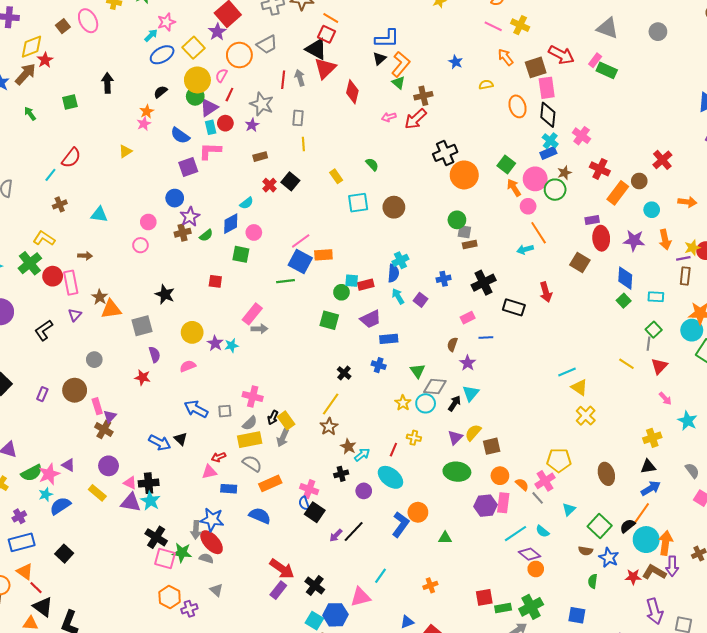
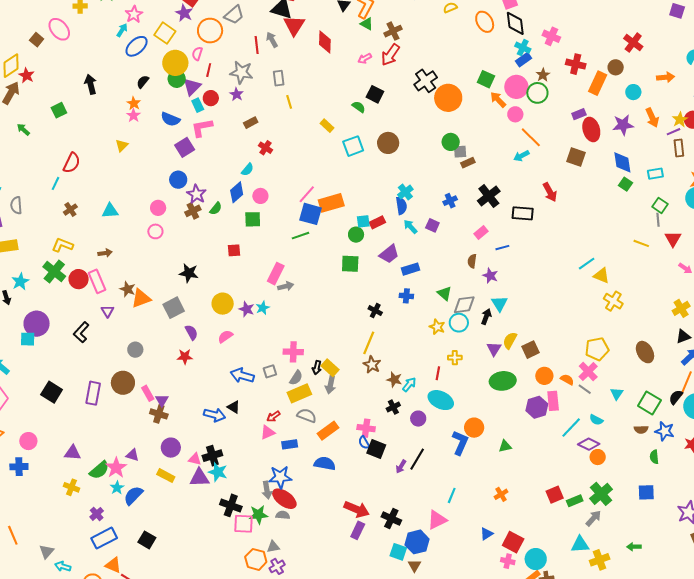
black square: (290, 181) -> (375, 94), moved
orange rectangle: (323, 255) -> (331, 203), size x1.4
purple rectangle: (42, 394) -> (93, 393), size x1.6
gray triangle: (216, 590) -> (273, 547), moved, turned -40

